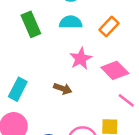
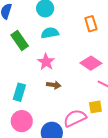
orange rectangle: (109, 26) -> (91, 24), moved, turned -49
pink star: (81, 59) -> (46, 62), moved

